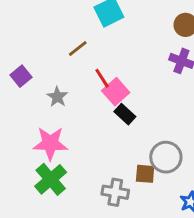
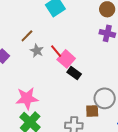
brown line: (78, 49) -> (27, 36), moved
gray star: (57, 97) -> (37, 51), moved

